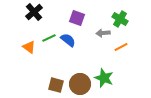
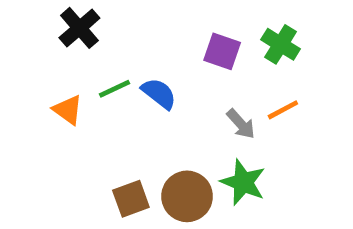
purple square: (77, 18) -> (222, 51), moved
gray arrow: (103, 33) -> (241, 124), moved, turned -128
brown square: (56, 85) -> (131, 199), turned -35

